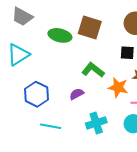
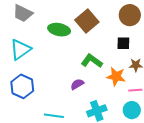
brown square: (90, 28) -> (87, 21), turned 35
blue hexagon: (36, 94) -> (22, 86), moved

